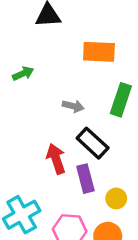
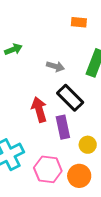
orange rectangle: (99, 52) -> (79, 22), size x0.6
green arrow: (23, 74) -> (13, 49), moved

